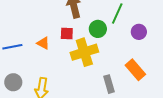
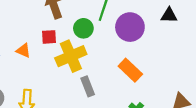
purple circle: (139, 32) -> (130, 27), size x1.6
gray rectangle: (109, 84) -> (88, 86), moved

